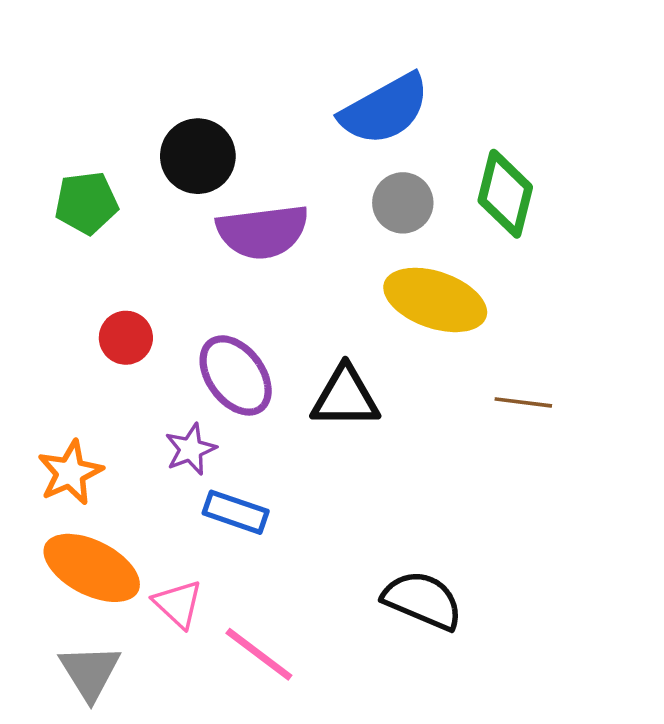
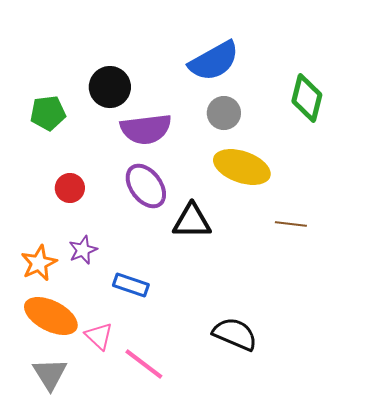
green diamond: (505, 194) -> (307, 98), moved
purple ellipse: (236, 375) -> (146, 186), moved
purple star: (191, 449) -> (83, 250), moved

